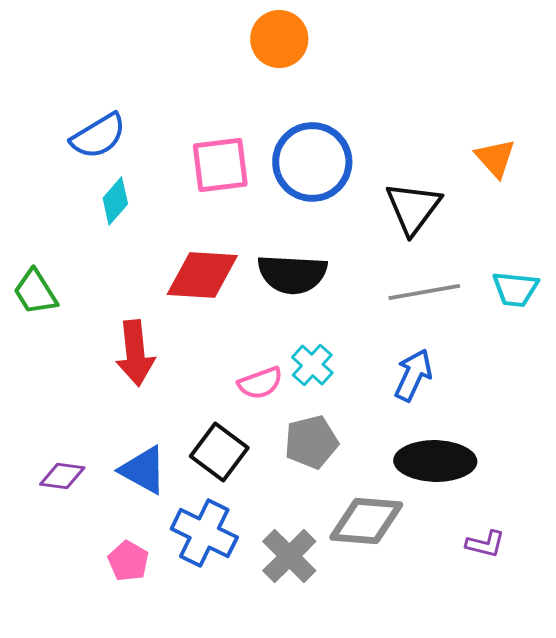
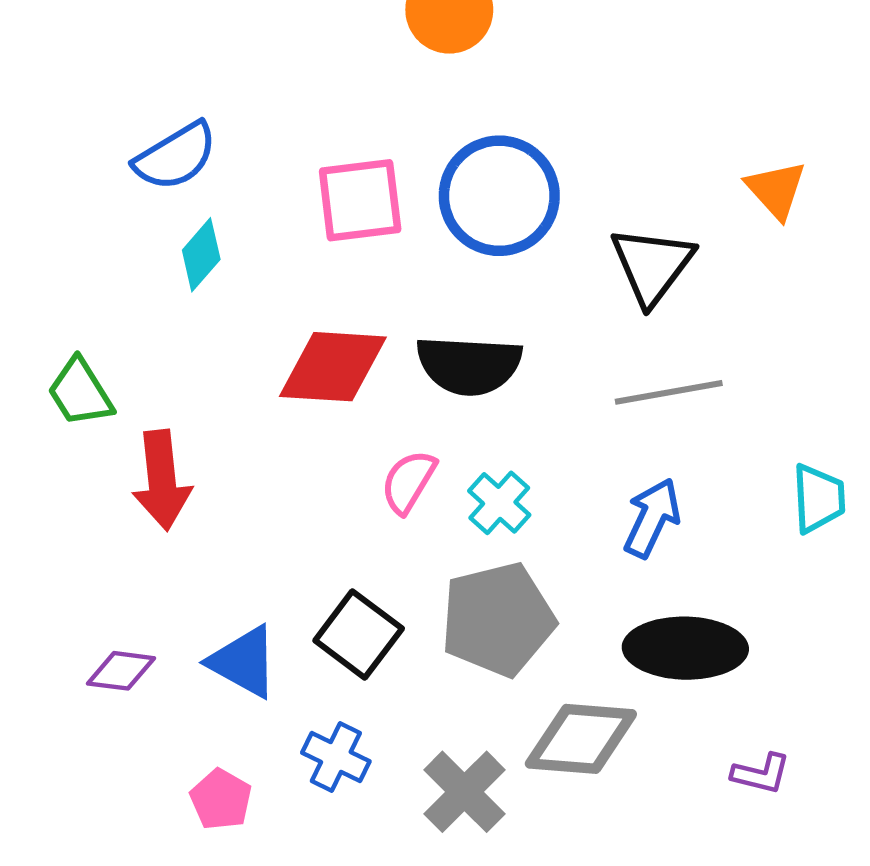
cyan trapezoid: (515, 289) -> (818, 498), moved, turned -99
red arrow: (135, 353) -> (162, 480), moved
pink semicircle: (260, 383) -> (408, 482), moved, turned 141
gray pentagon: (311, 442) -> (498, 619), size x1.4
blue cross: (204, 533) -> (336, 757), size x0.7

